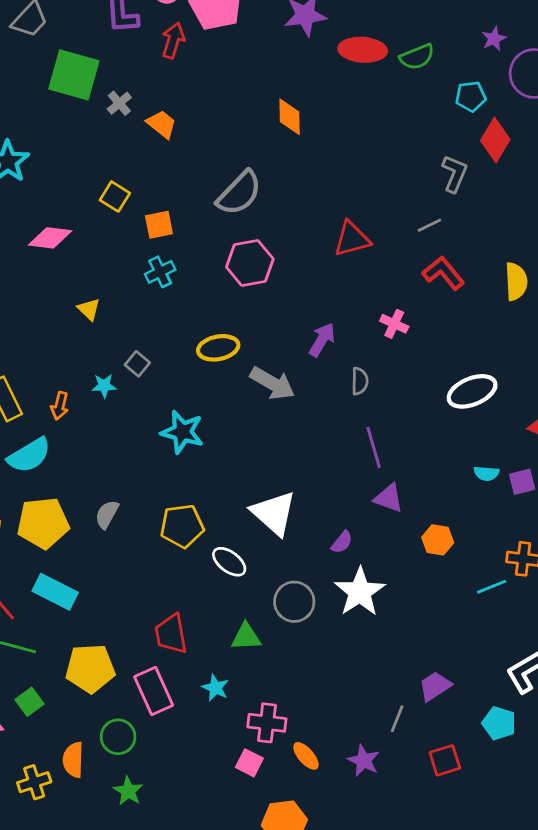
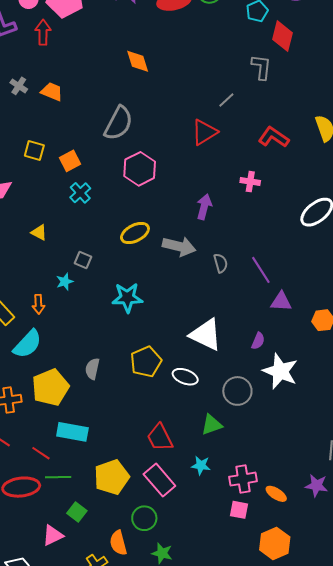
gray line: (429, 225) -> (226, 100), moved
gray semicircle: (360, 381) -> (221, 263), moved

